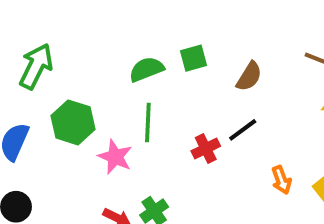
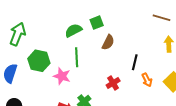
brown semicircle: (249, 76) -> (108, 42), moved
black line: (243, 130) -> (135, 62), moved, turned -35
red cross: (206, 149) -> (113, 83), moved

